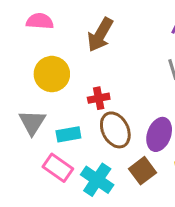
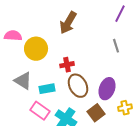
pink semicircle: (40, 21) -> (13, 36), moved
gray triangle: (32, 122) -> (23, 81), turned -30

